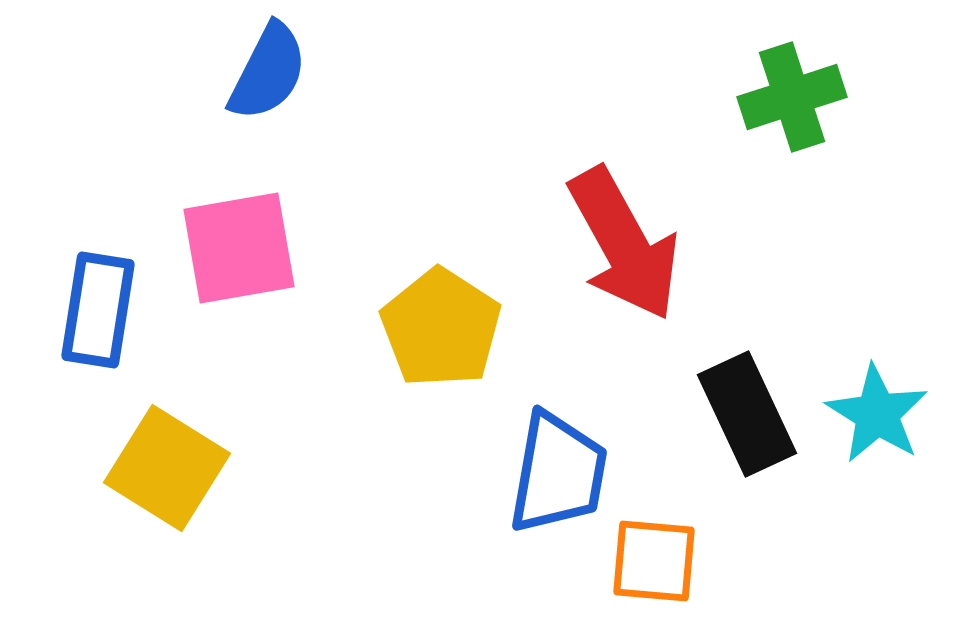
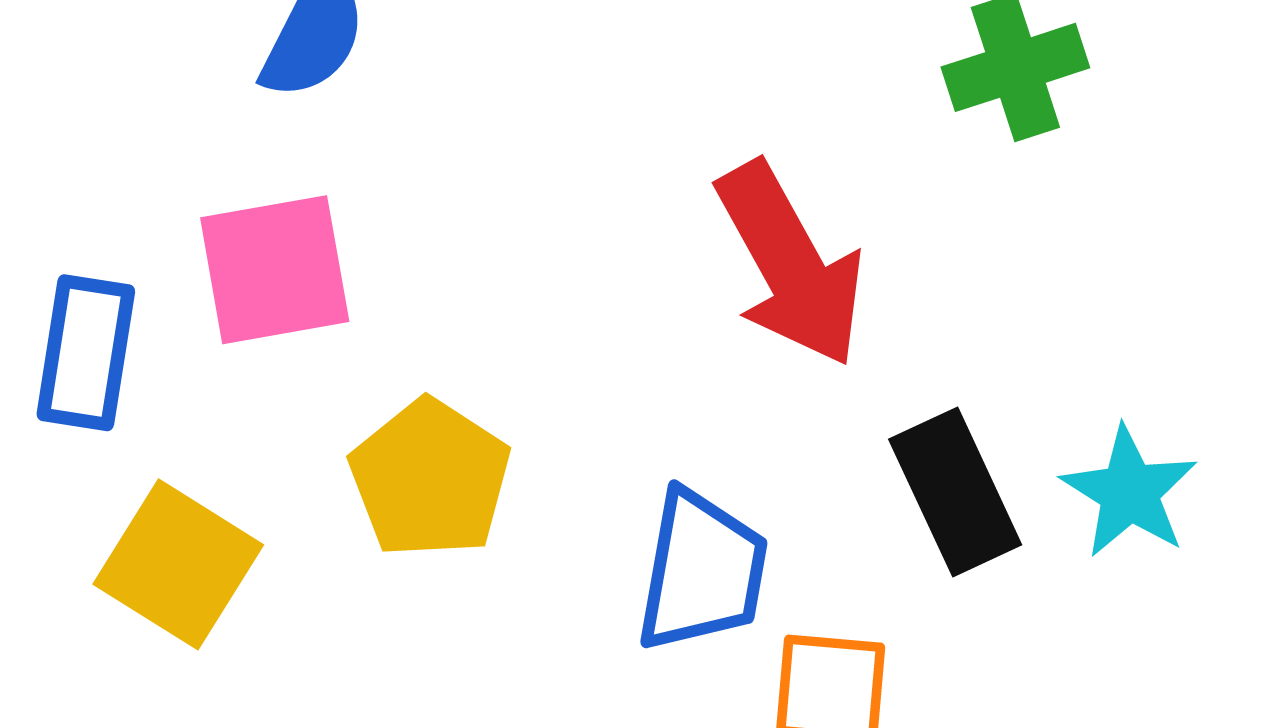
yellow pentagon: (441, 328) -> (430, 479), moved

